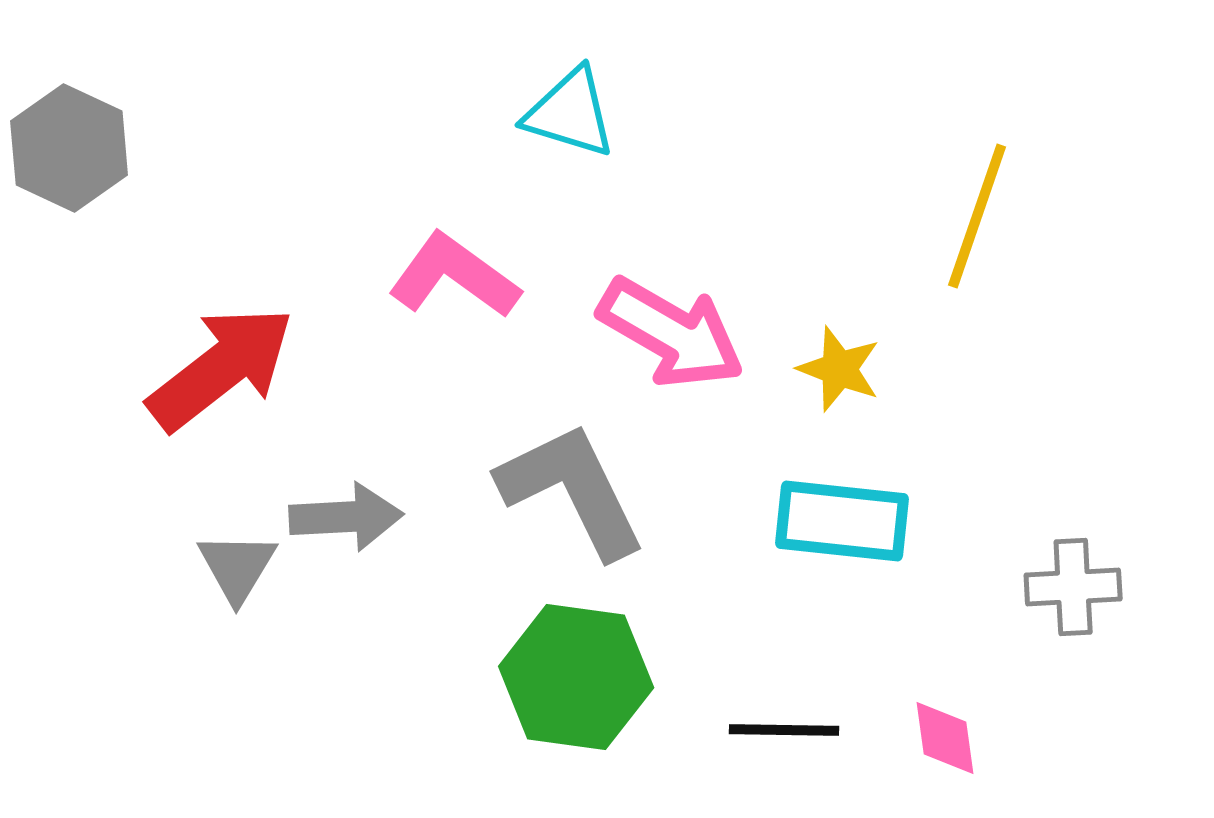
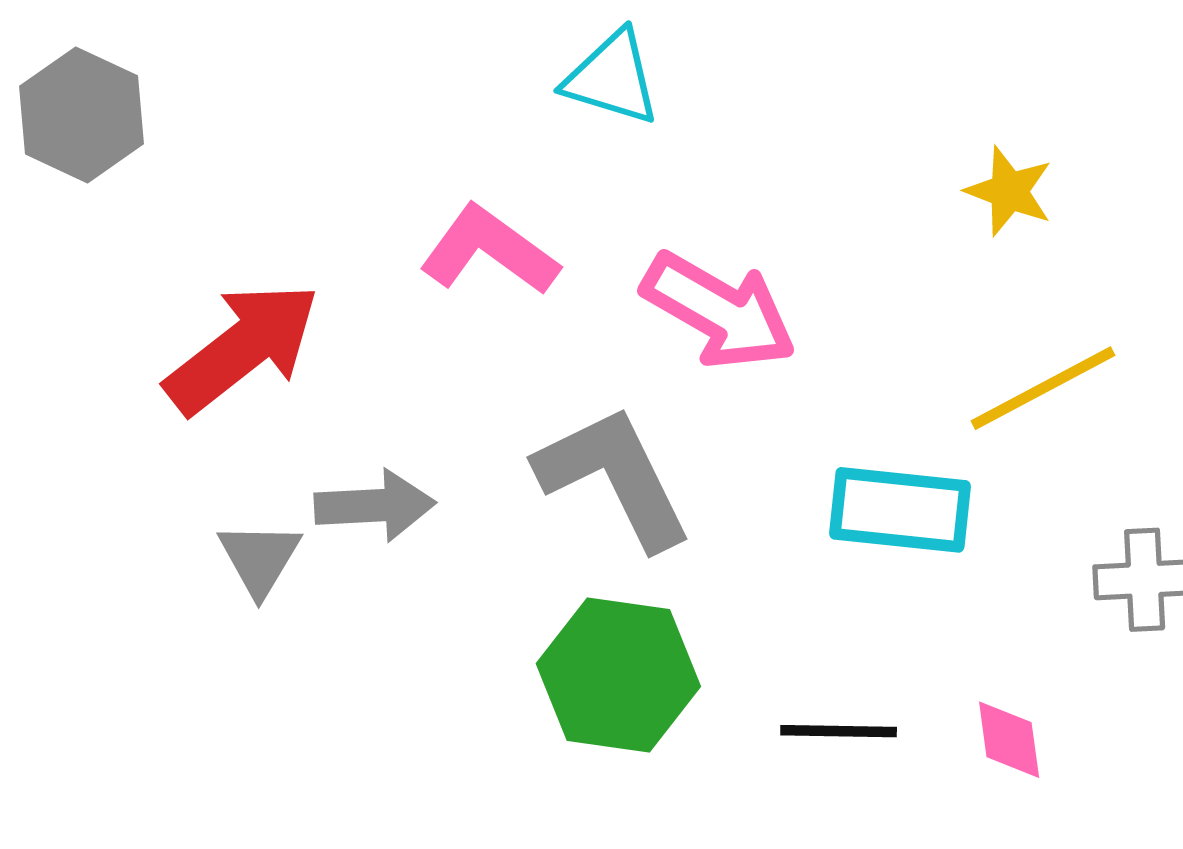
yellow line: (977, 216) -> (1043, 388), moved, turned 43
yellow star: (839, 369) -> (1009, 191), moved

